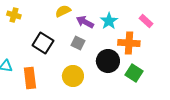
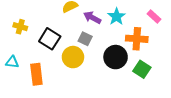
yellow cross: (14, 15) -> (20, 27), moved
yellow circle: (73, 76) -> (73, 57), moved

